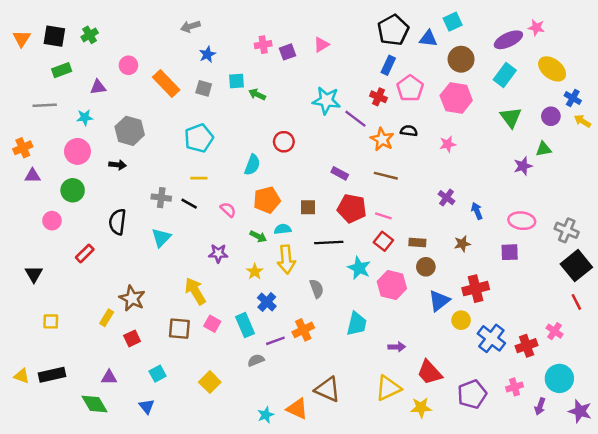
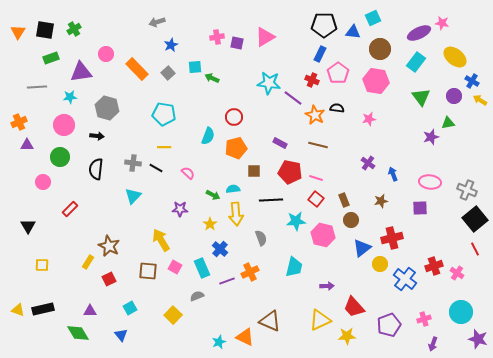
black pentagon: (393, 30) -> (324, 25), turned 30
pink triangle: (321, 45) -> (265, 37), size x1.5
purple square: (287, 52) -> (237, 43), turned 32
purple triangle: (98, 87) -> (81, 72), size x1.6
gray square: (204, 88) -> (168, 73), turned 32
cyan pentagon: (199, 138) -> (164, 114), turned 30
orange pentagon: (267, 200) -> (236, 148), moved
black semicircle: (118, 222) -> (96, 169), moved
brown rectangle: (417, 242) -> (344, 200), turned 64
cyan star: (359, 268) -> (296, 221), turned -30
red cross: (527, 346) -> (434, 266), moved
gray semicircle: (256, 360) -> (197, 296), moved
purple arrow: (540, 406) -> (433, 344), moved

